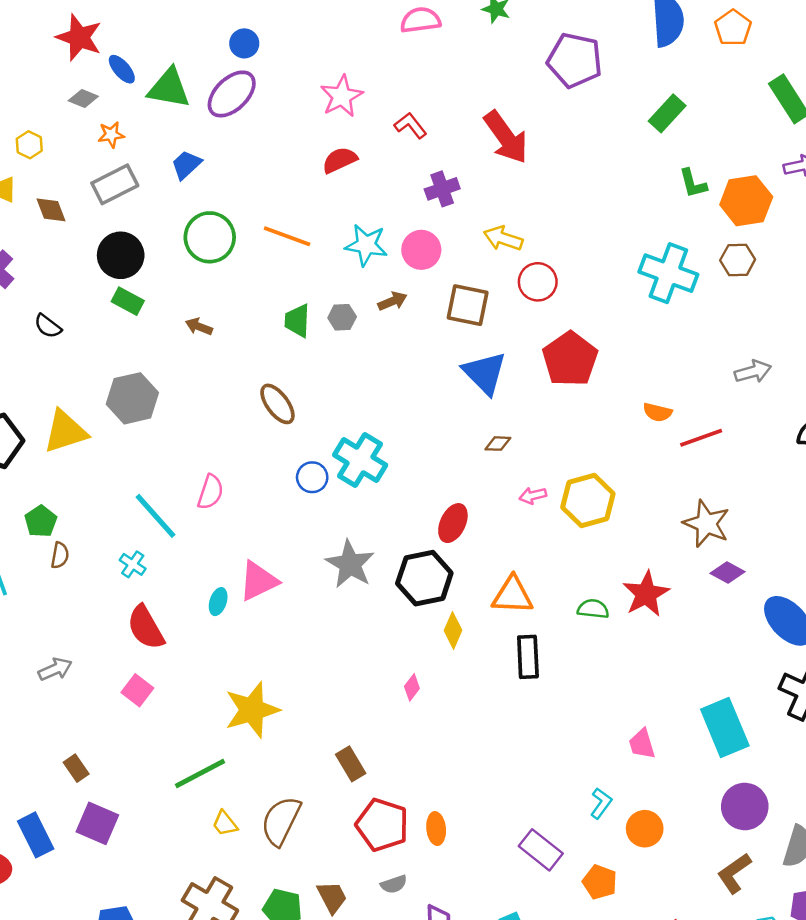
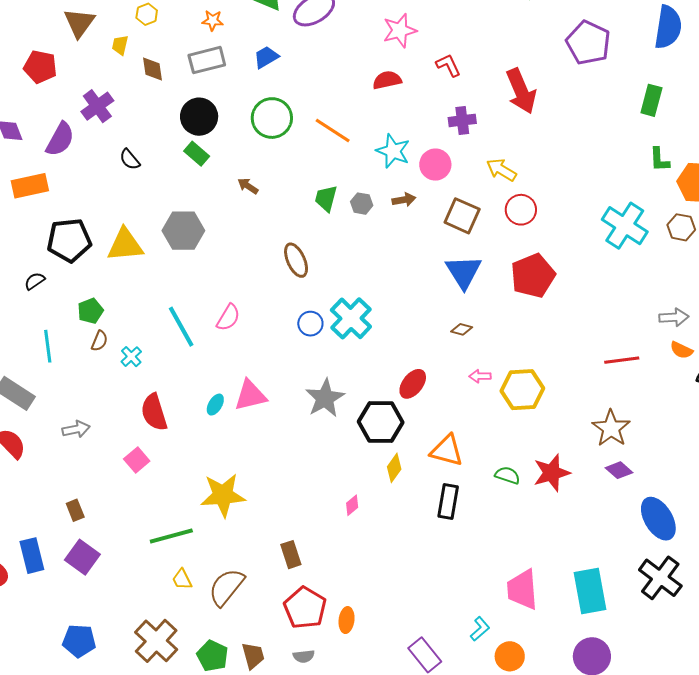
green rectangle: (667, 113) -> (651, 100), turned -40
orange semicircle: (657, 412) -> (681, 350), moved
cyan cross: (133, 564) -> (131, 357), moved
pink trapezoid: (642, 744) -> (522, 590), size x1.6

